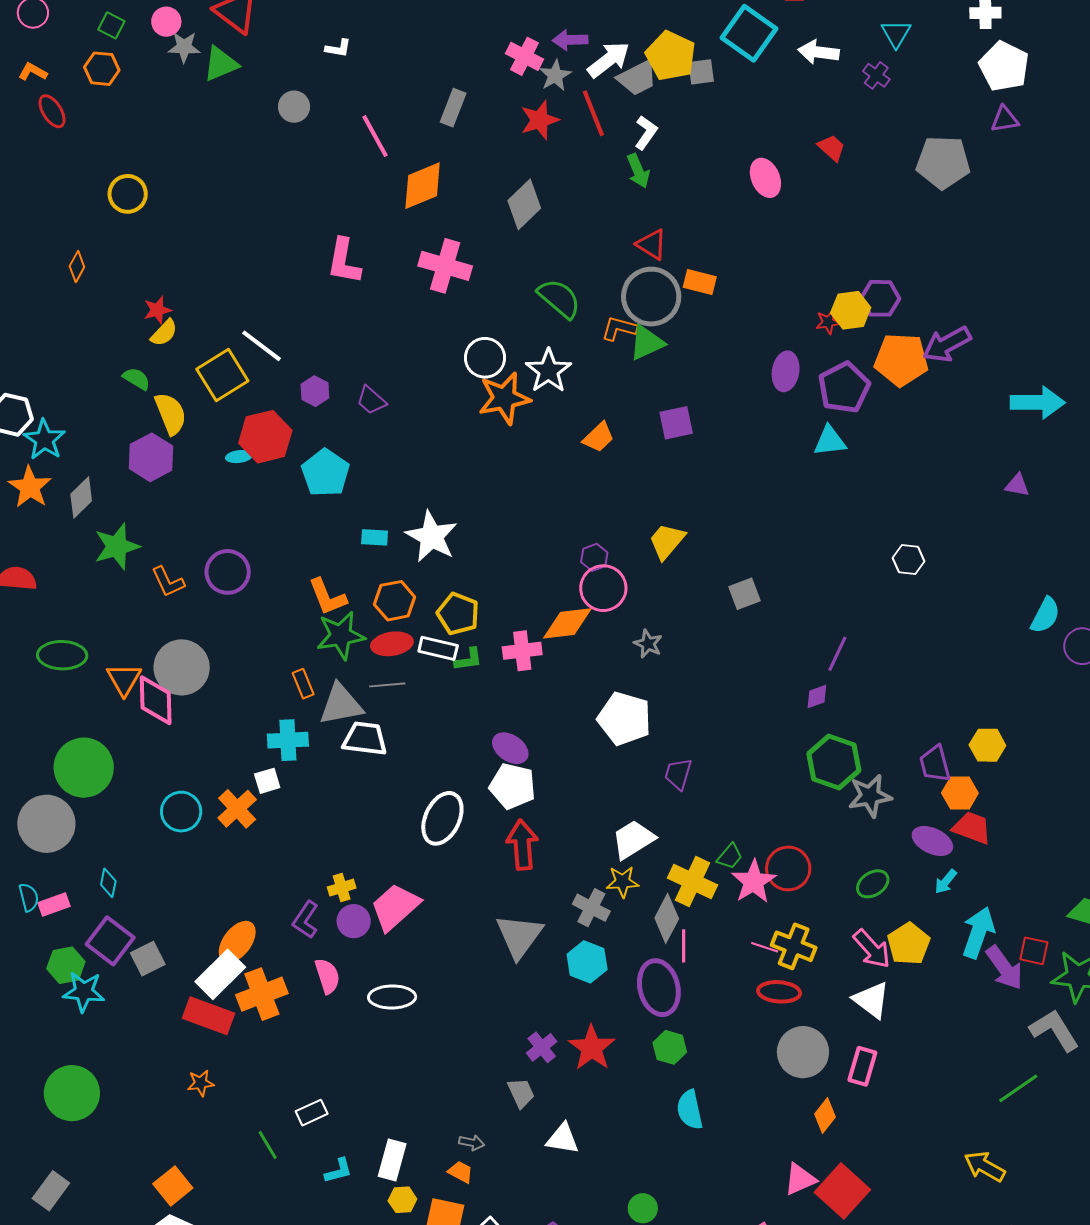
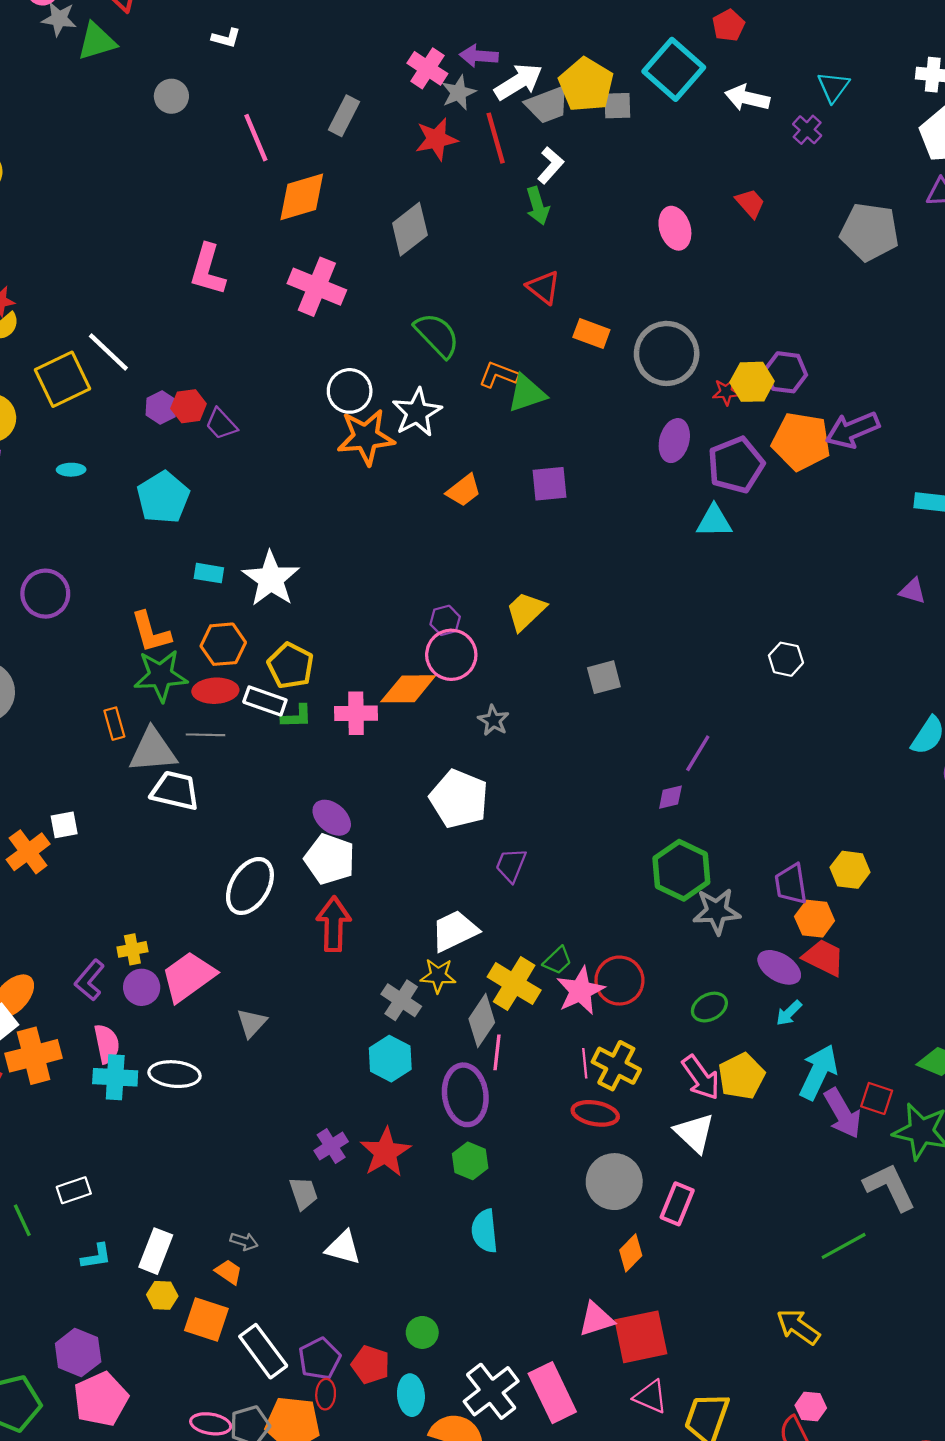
gray circle: (651, 297) -> (667, 353), moved
red hexagon: (265, 437) -> (189, 406), moved, size x0.6
cyan cross: (288, 740) -> (115, 1077), moved
gray triangle: (519, 936) -> (252, 1023), moved, size x0.6
pink line: (765, 947) -> (585, 1063), turned 60
red square: (842, 1191) -> (641, 1337), turned 30

